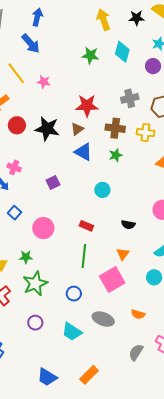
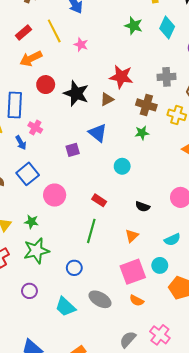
blue triangle: (83, 152) -> (98, 133), moved
blue square: (14, 213) -> (28, 174), size x1.5
pink square: (112, 280) -> (133, 272), moved

